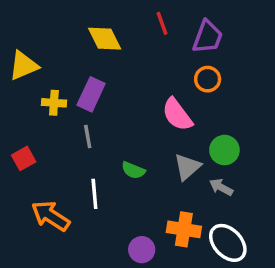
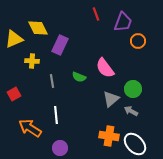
yellow diamond: (105, 39) -> (38, 28), moved
orange circle: (208, 79) -> (138, 41), moved
purple rectangle: (91, 94) -> (60, 45), moved
green semicircle: (133, 170) -> (79, 77), moved
purple circle: (142, 250) -> (60, 148), moved

